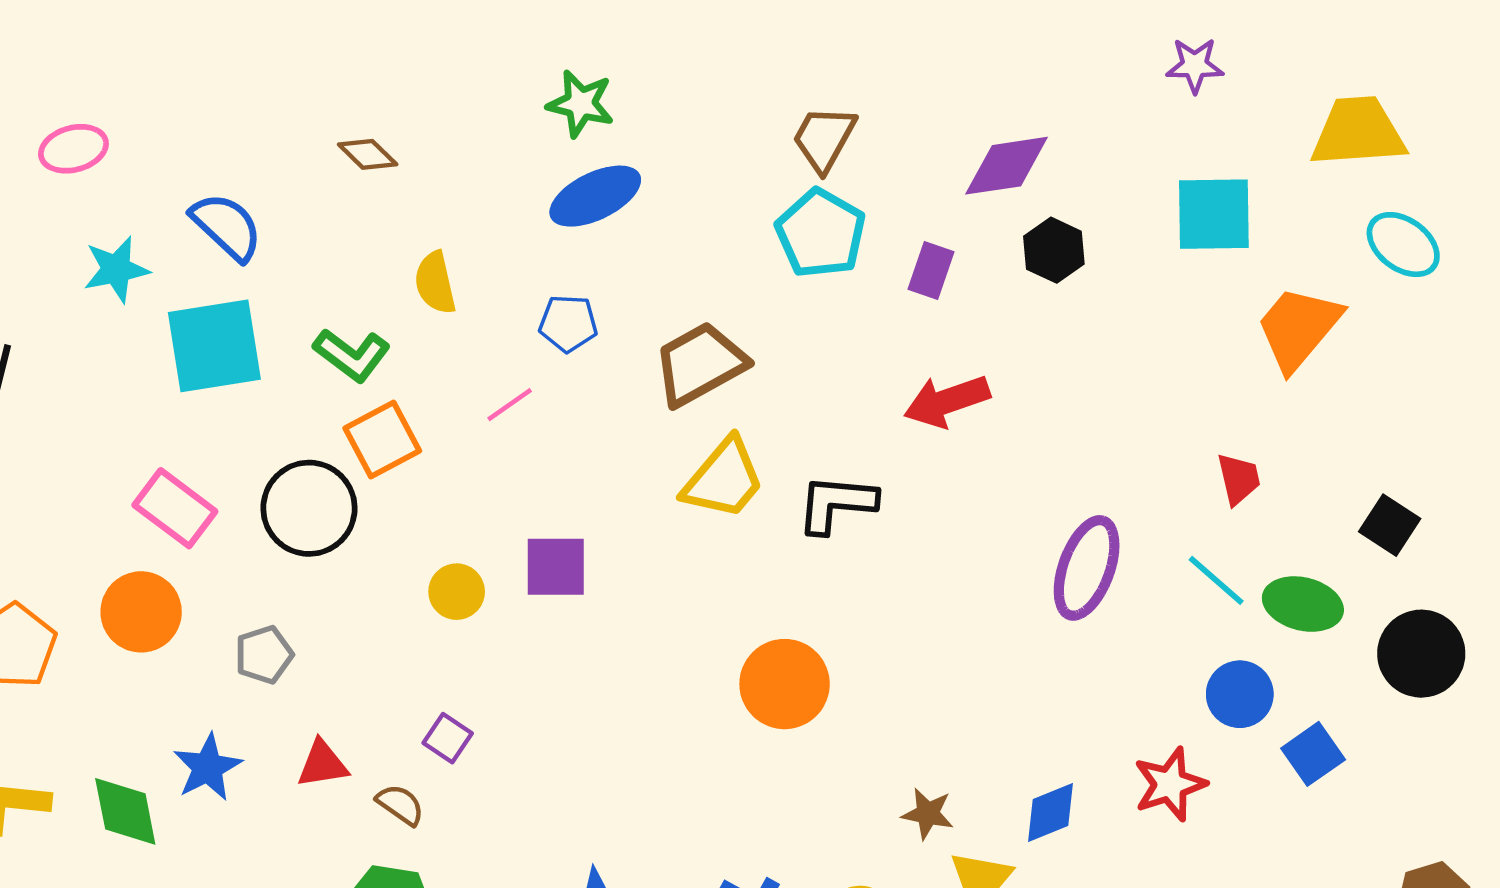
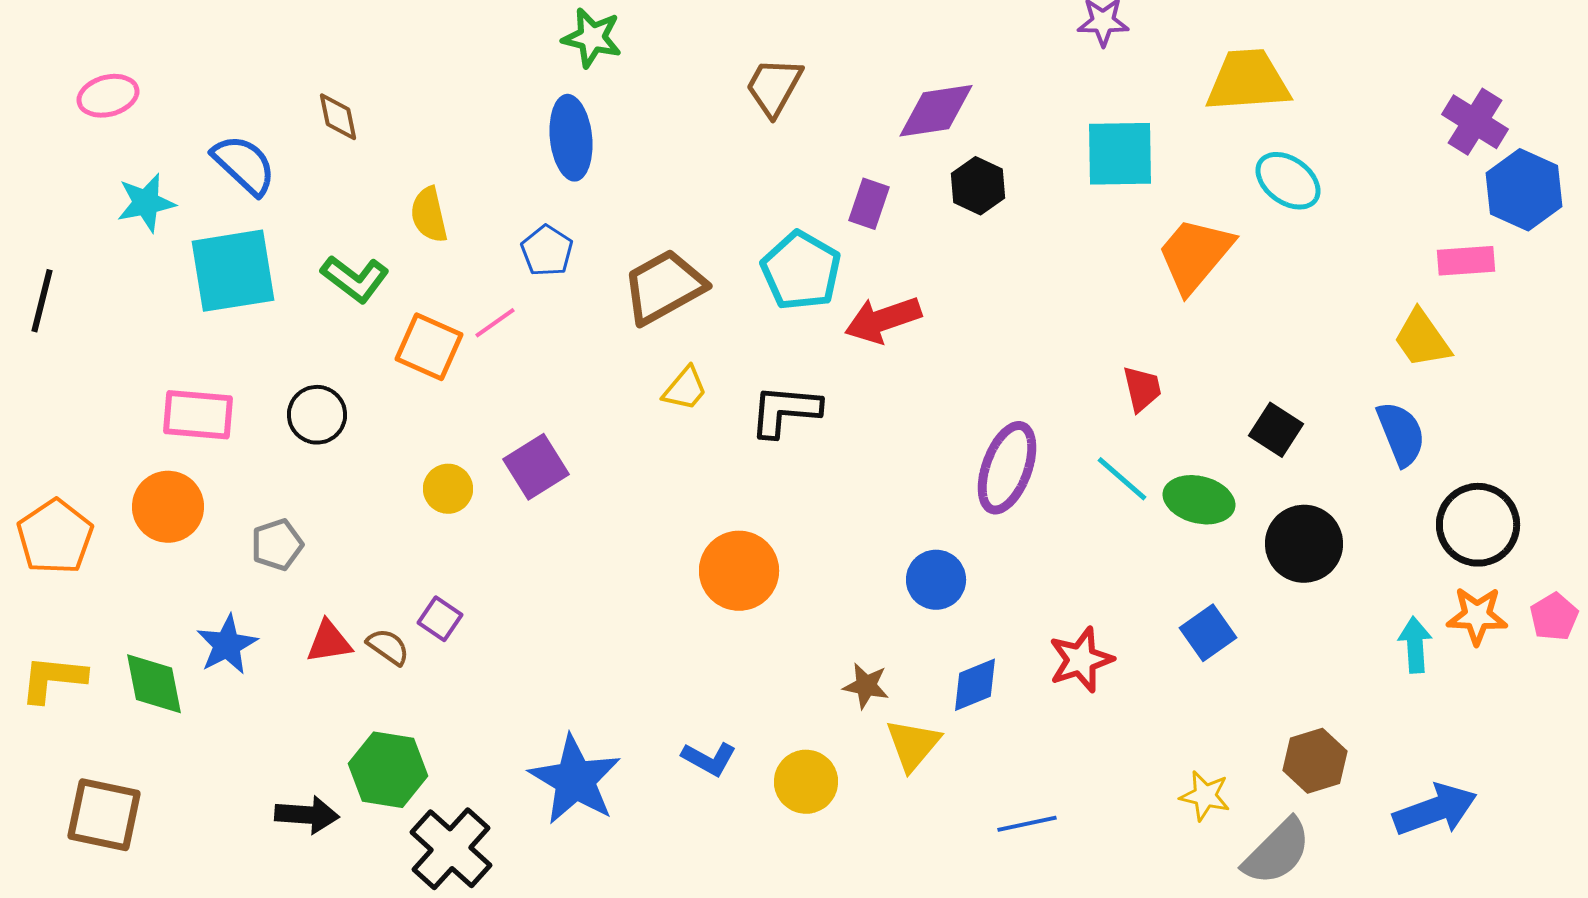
green star: (581, 104) -> (592, 38), moved
brown diamond: (368, 154) -> (338, 117), moved, turned 34
blue ellipse: (595, 196) -> (571, 138), turned -70
cyan pentagon: (821, 233) -> (801, 271), moved
blue pentagon: (568, 323) -> (547, 251), turned 30
orange square: (382, 439) -> (429, 347), moved, turned -38
yellow trapezoid: (724, 479) -> (685, 389), size x0.6
pink rectangle: (175, 508) -> (198, 415), turned -32
black circle: (309, 508) -> (317, 415), size x0.7
purple square: (556, 567) -> (536, 467), turned -32
blue circle: (1240, 694) -> (936, 580), moved
brown semicircle: (400, 805) -> (388, 647), moved

